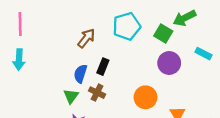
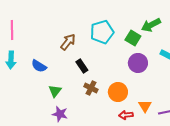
black rectangle: (103, 67) -> (82, 66), turned -56
blue semicircle: (80, 74) -> (39, 66), moved, turned -77
brown cross: (97, 93) -> (91, 88), moved

